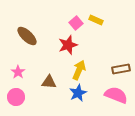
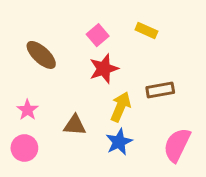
pink square: (76, 23) -> (98, 35), moved
brown rectangle: (121, 69) -> (160, 90), moved
pink semicircle: (116, 95) -> (177, 145), turned -85

